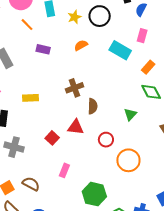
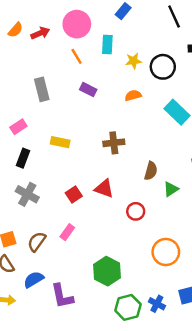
brown semicircle: (93, 106) -> (151, 171), moved
orange circle: (128, 160) -> (166, 252), moved
pink rectangle: (64, 170) -> (67, 232), moved
brown semicircle: (31, 184) -> (37, 242), turned -96

